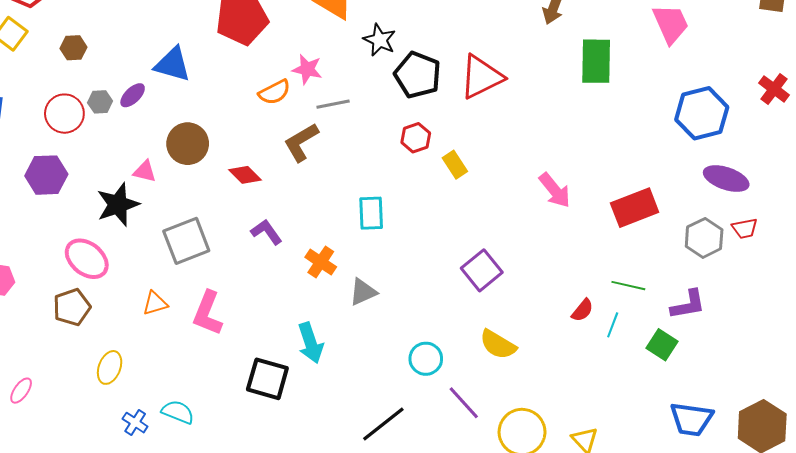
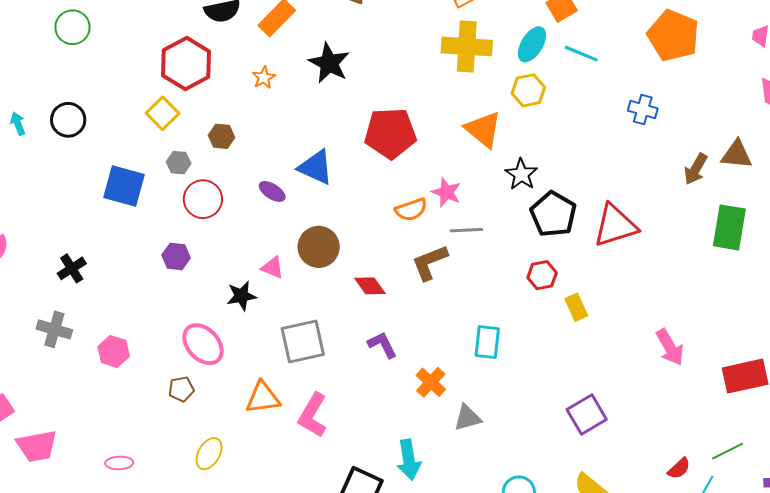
purple ellipse: (133, 95) -> (272, 191), turned 68
gray hexagon: (100, 102) -> (179, 163), moved
purple hexagon: (46, 175) -> (176, 256), size x0.7
black star: (118, 204) -> (241, 296), size x0.7
green line: (628, 286) -> (728, 451), turned -48
orange triangle: (155, 303) -> (263, 398), size x1.4
brown pentagon: (72, 307) -> (181, 389), size x0.7
pink ellipse: (21, 391) -> (119, 463), turned 44

